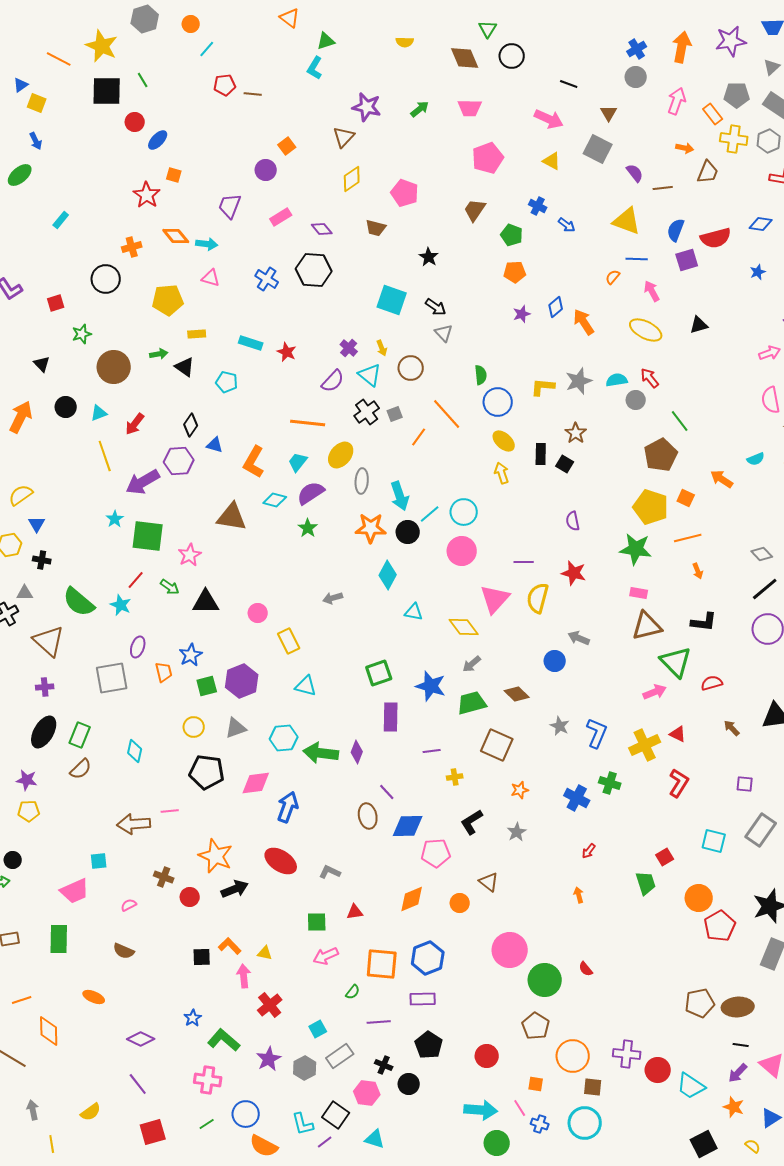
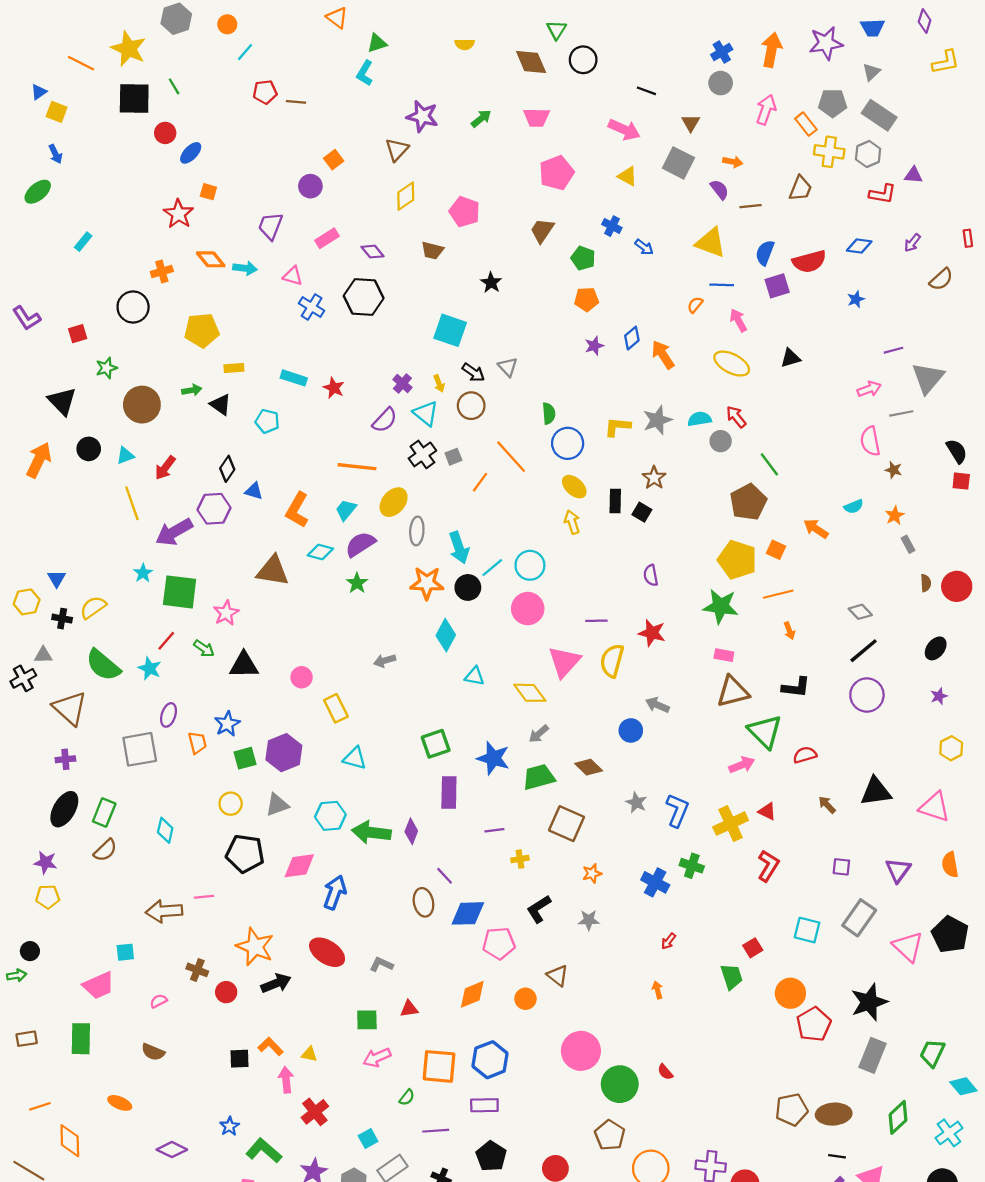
orange arrow: (685, 148) -> (733, 162), moved
pink triangle: (211, 278) -> (293, 276), moved
black arrow: (436, 307) -> (473, 372), moved
black triangle: (42, 364) -> (62, 401), size x1.6
yellow semicircle: (21, 495) -> (93, 607), moved
gray star: (517, 832) -> (589, 920), turned 30

